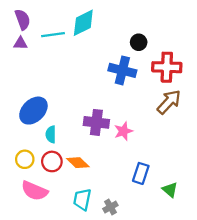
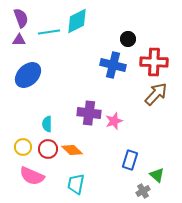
blue ellipse: (33, 111) -> (28, 75), moved
gray cross: (110, 207) -> (143, 191), moved

